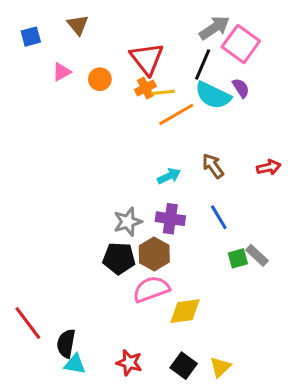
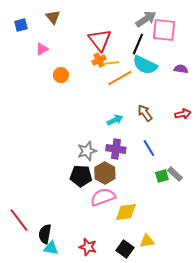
pink square: (241, 44) -> (164, 30), turned -30
orange circle: (100, 79) -> (61, 75), moved
purple semicircle: (241, 88) -> (181, 69), moved, turned -48
yellow triangle: (220, 367) -> (147, 241), moved, turned 35

